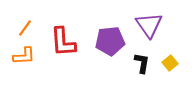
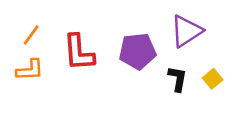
purple triangle: (149, 25) -> (186, 31), turned 32

